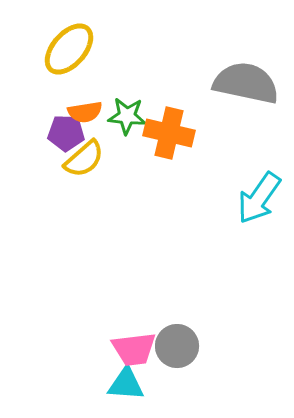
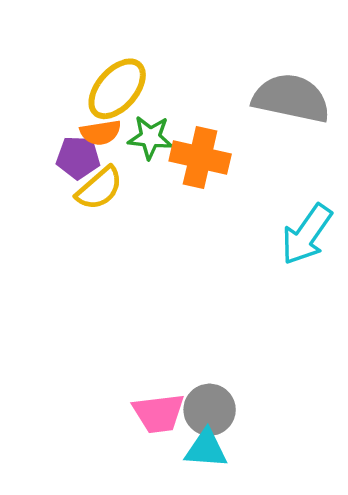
yellow ellipse: (69, 49) -> (117, 89), moved
cyan triangle: (126, 384) -> (206, 449), moved

